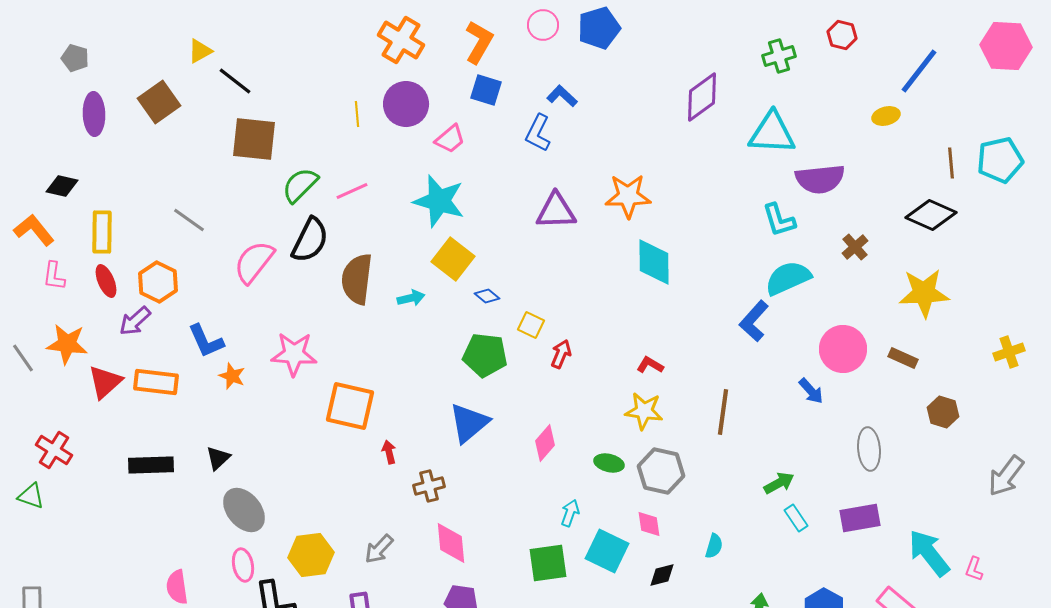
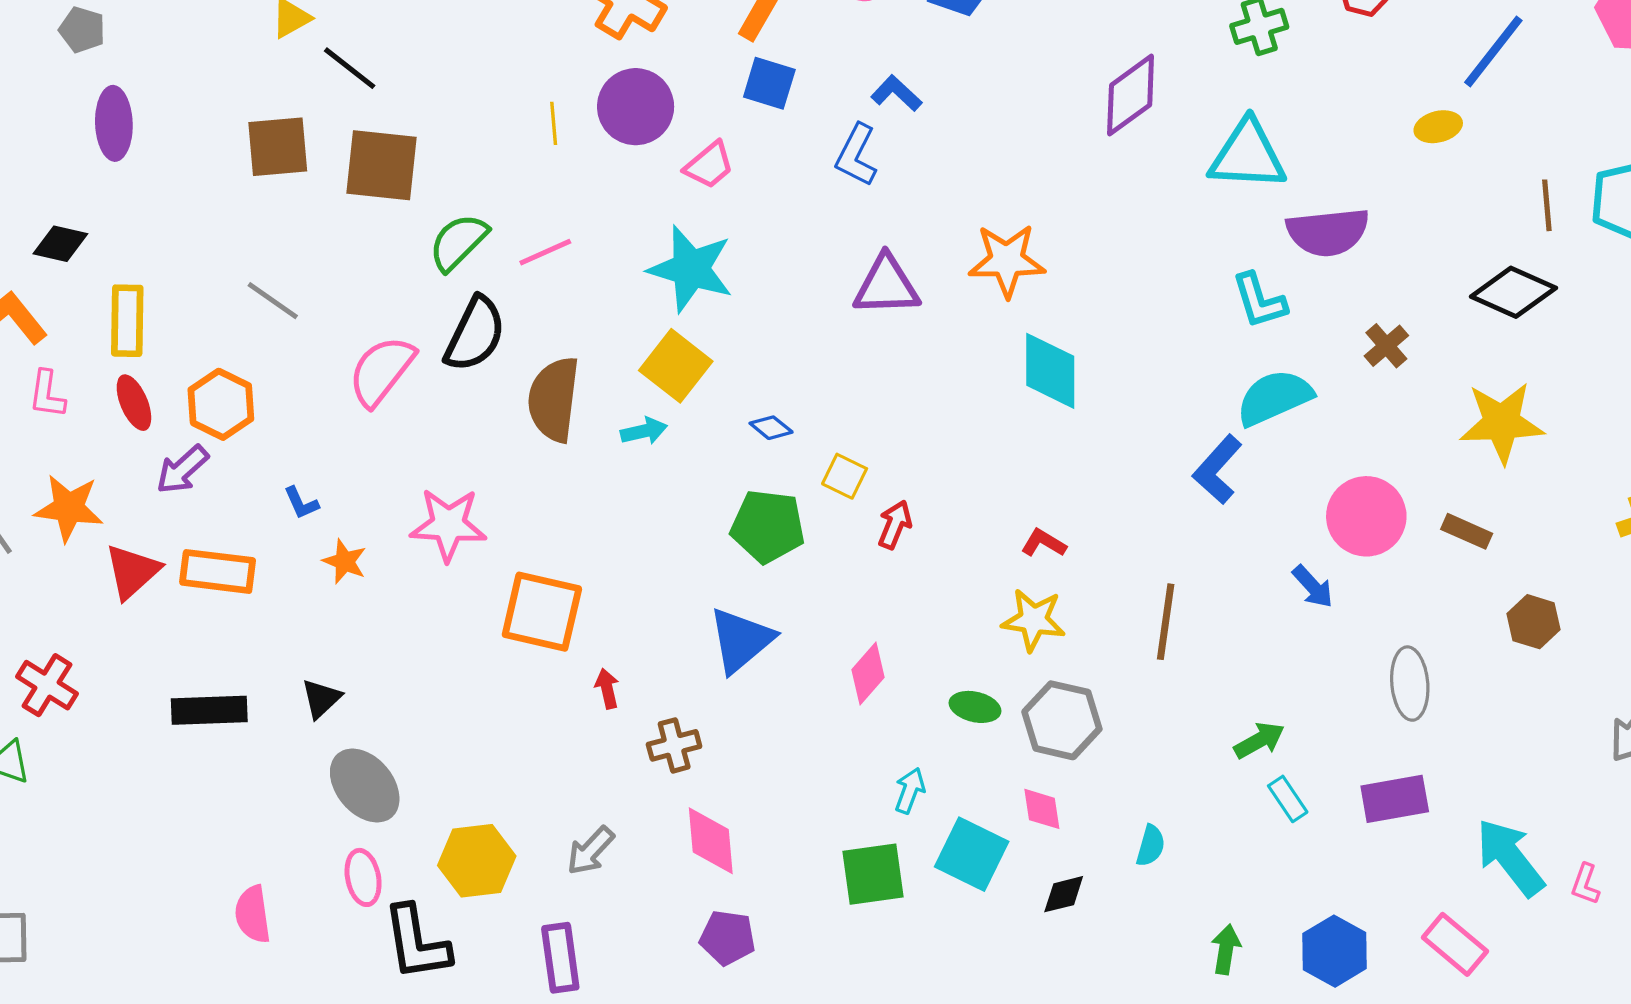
brown square: (159, 102) -> (278, 147), moved, turned 30
yellow square: (453, 259) -> (676, 366), moved
blue L-shape: (206, 341) -> (301, 503), size x0.6

